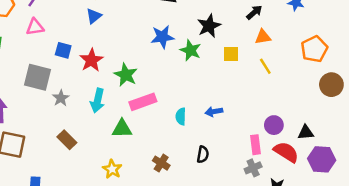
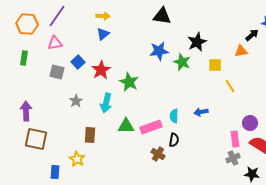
black arrow: (254, 12) -> (252, 35), moved
blue square: (63, 50) -> (78, 62), turned 32
yellow line: (265, 66) -> (230, 86), moved
gray square: (37, 77) -> (57, 72), moved, size x0.7
pink rectangle: (143, 102) -> (151, 127), moved
brown rectangle: (67, 140) -> (90, 135), moved, turned 49
black semicircle: (203, 154) -> (174, 140), moved
yellow star: (112, 169) -> (77, 159), moved

